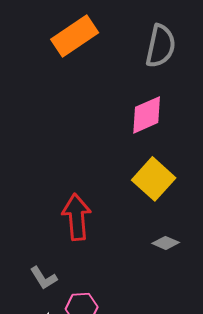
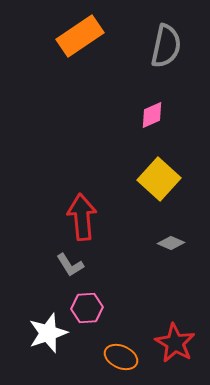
pink diamond: (147, 115) -> (152, 115), size x0.7
gray L-shape: (44, 278) -> (70, 265), moved

